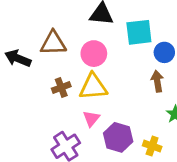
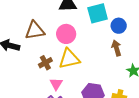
pink triangle: (91, 118) -> (56, 84), moved

